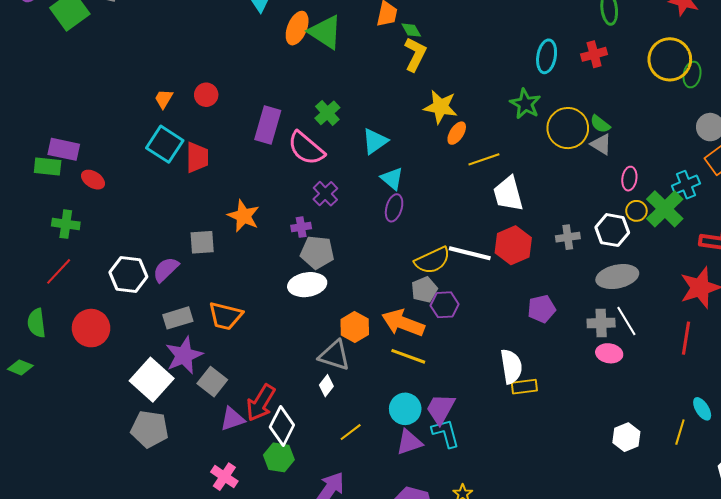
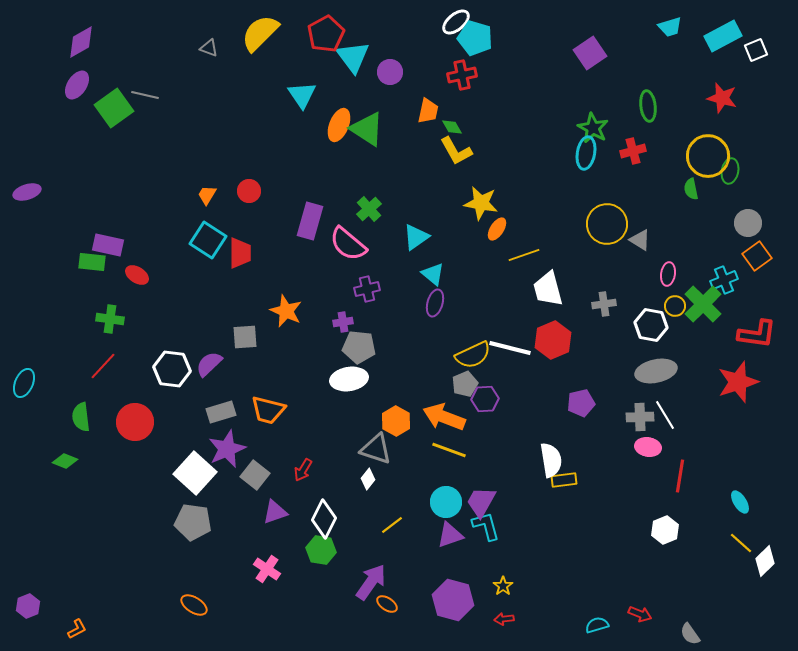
yellow L-shape: (415, 54) -> (456, 151), turned 124
green star: (525, 104) -> (593, 128), moved
green semicircle: (600, 124) -> (691, 189), moved, turned 40
purple cross: (325, 194) -> (367, 289), turned 30
gray cross: (568, 237) -> (604, 304), moved
red line: (686, 338) -> (680, 476), moved
red arrow: (261, 403) -> (303, 470), moved, size x0.6
yellow line: (680, 432) -> (741, 543), moved, turned -65

